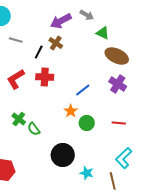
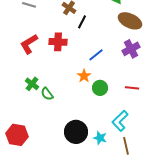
black line: (39, 52) -> (82, 22), moved
purple cross: (118, 84) -> (131, 49), turned 30
black circle: (63, 155) -> (76, 132), moved
cyan L-shape: (124, 158) -> (120, 121), moved

